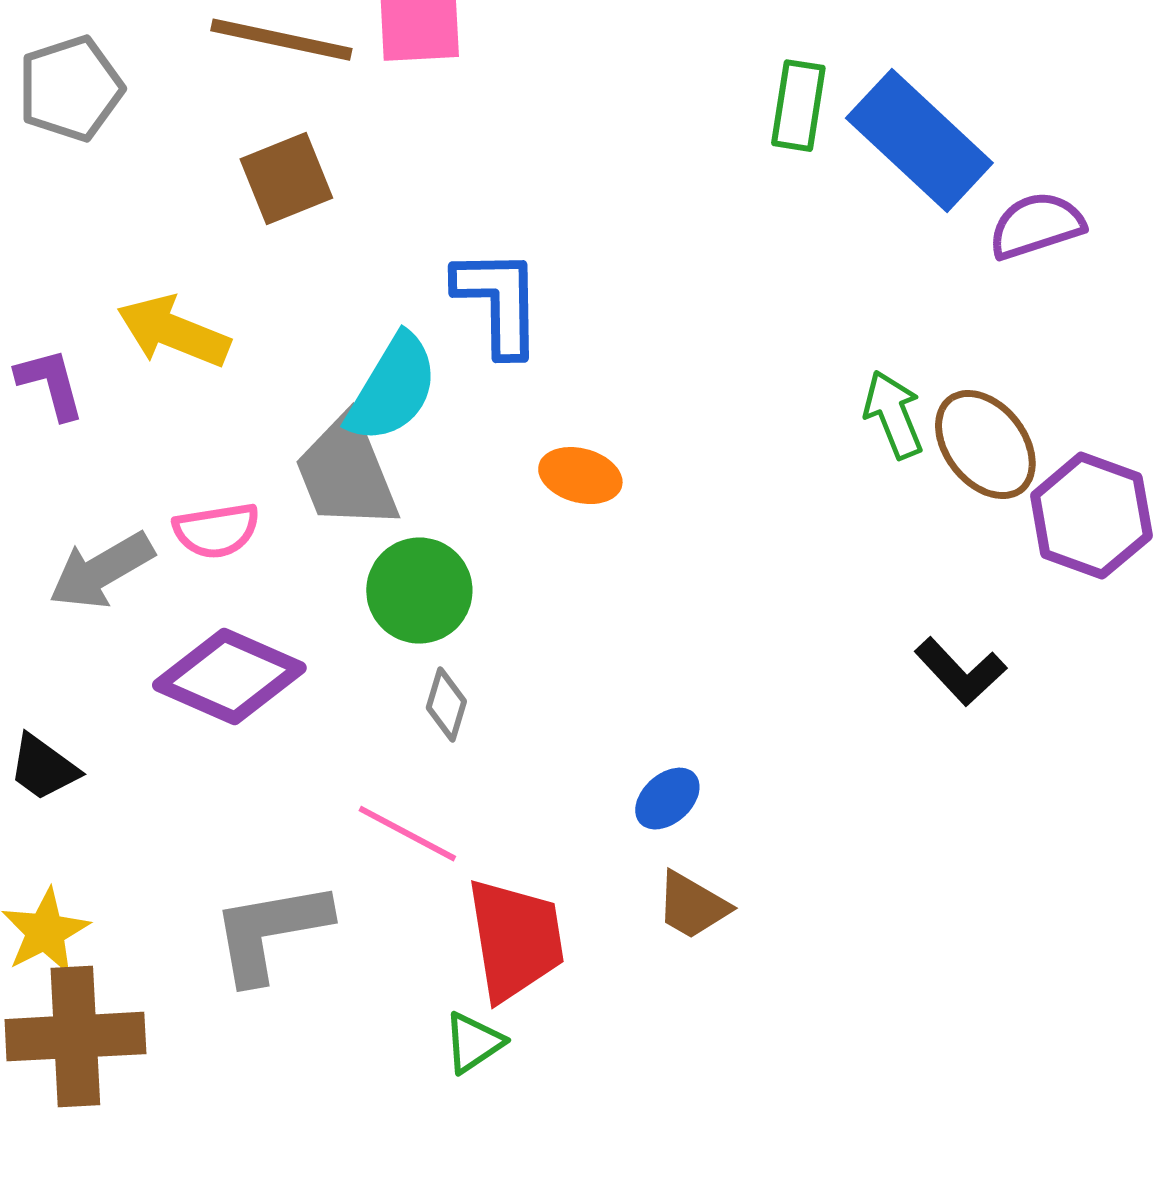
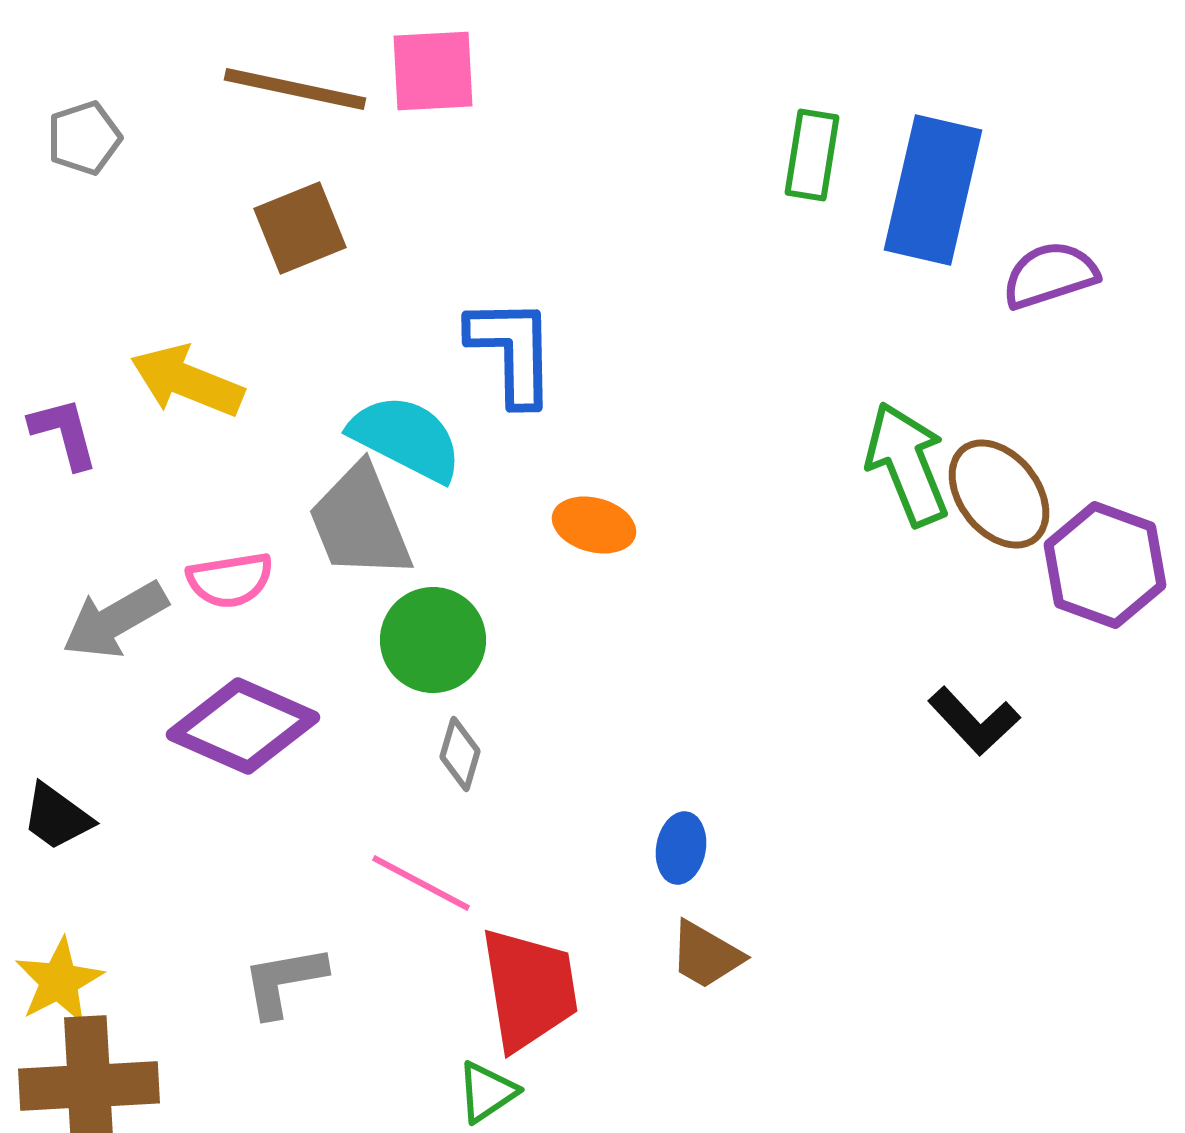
gray pentagon: (70, 89) -> (84, 138), size x0.7
blue rectangle: (919, 141) -> (933, 190), turned 60
cyan semicircle: (392, 389) -> (406, 438), turned -94
green arrow: (893, 415) -> (907, 464), size x1.4
blue ellipse: (667, 799) -> (681, 848), turned -38
gray L-shape: (270, 932) -> (284, 981), size x0.7

